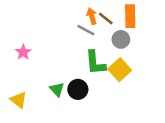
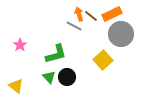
orange rectangle: (130, 16) -> (112, 14), turned 66
gray circle: (121, 39) -> (121, 34), moved, size x1.6
green L-shape: (95, 63) -> (56, 54), moved, turned -100

